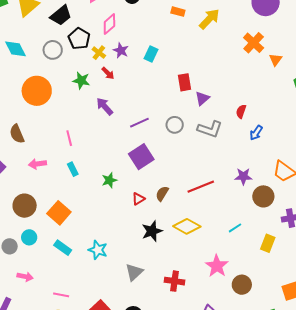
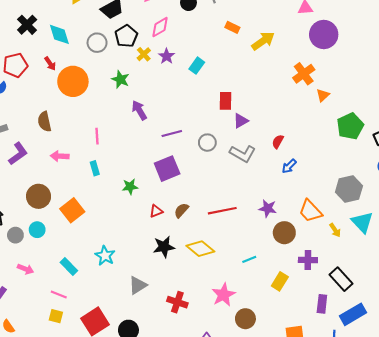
red arrow: (108, 73) -> (50, 64), moved
cyan rectangle: (63, 248) -> (69, 266), moved

